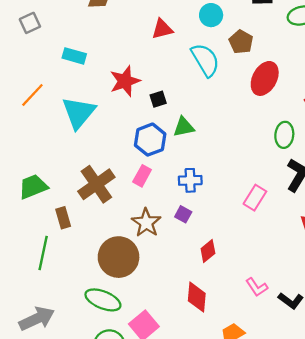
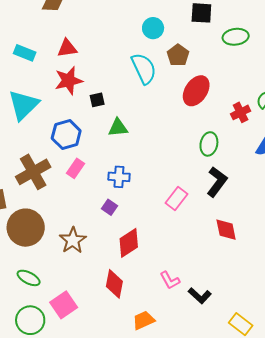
red triangle: (162, 29) -> (67, 48), moved
blue hexagon: (150, 140) -> (66, 134), moved
brown star: (146, 223) -> (73, 240), moved
red diamond: (208, 251) -> (129, 243), size x1.4
brown circle: (119, 257) -> (26, 228), moved
green ellipse: (103, 300) -> (29, 278), size x0.7

